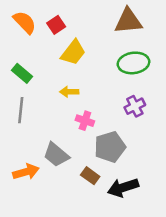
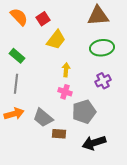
yellow arrow: (69, 92) -> (66, 70), moved, turned 96
orange arrow: (26, 172) -> (14, 114), moved
brown rectangle: (90, 176) -> (59, 134), moved, turned -32

